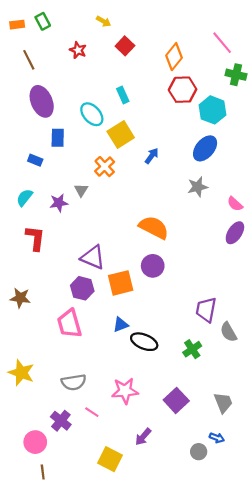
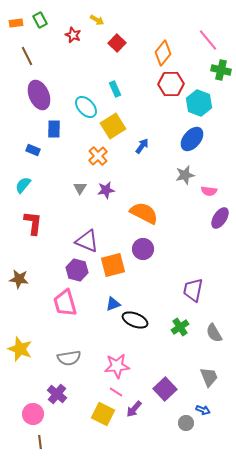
red star: (78, 50) -> (73, 35), moved
gray triangle: (81, 190) -> (80, 188), moved
purple star: (59, 203) -> (106, 190), moved
pink semicircle: (235, 204) -> (209, 191), moved, turned -35
gray semicircle: (229, 332) -> (214, 333), moved
purple square: (176, 400) -> (165, 389), moved
pink line: (92, 412) -> (116, 392), moved
yellow square: (110, 459) -> (103, 414), moved

